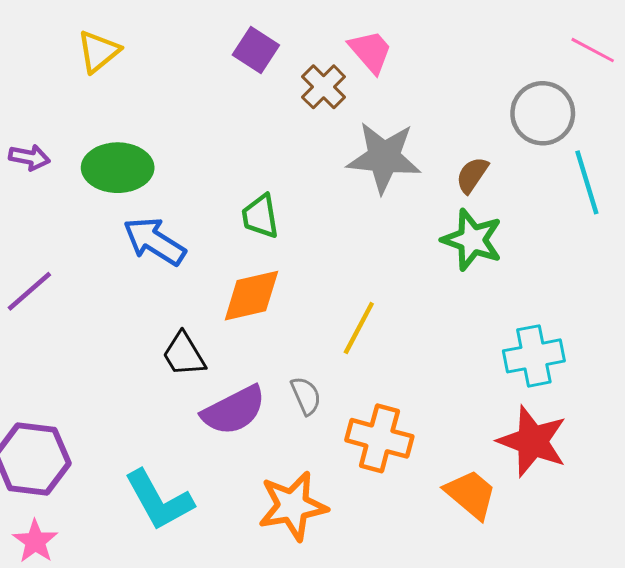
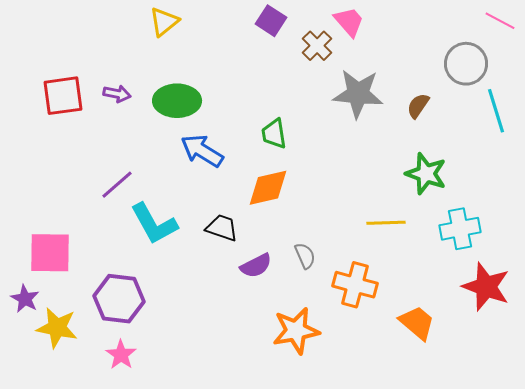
green star: (472, 240) -> (426, 174), moved
yellow line: (359, 328) -> (386, 223), moved, turned 60
black trapezoid: (184, 354) -> (222, 228), turned 140
purple semicircle: (234, 410) -> (256, 266), size x0.7
red star: (532, 441) -> (486, 287), moved
cyan L-shape: (159, 500) -> (154, 224), moved

